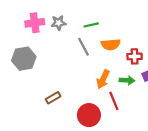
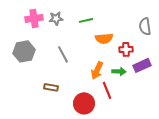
gray line: (84, 47) -> (63, 54), moved
brown rectangle: (53, 98) -> (51, 87), turned 40

